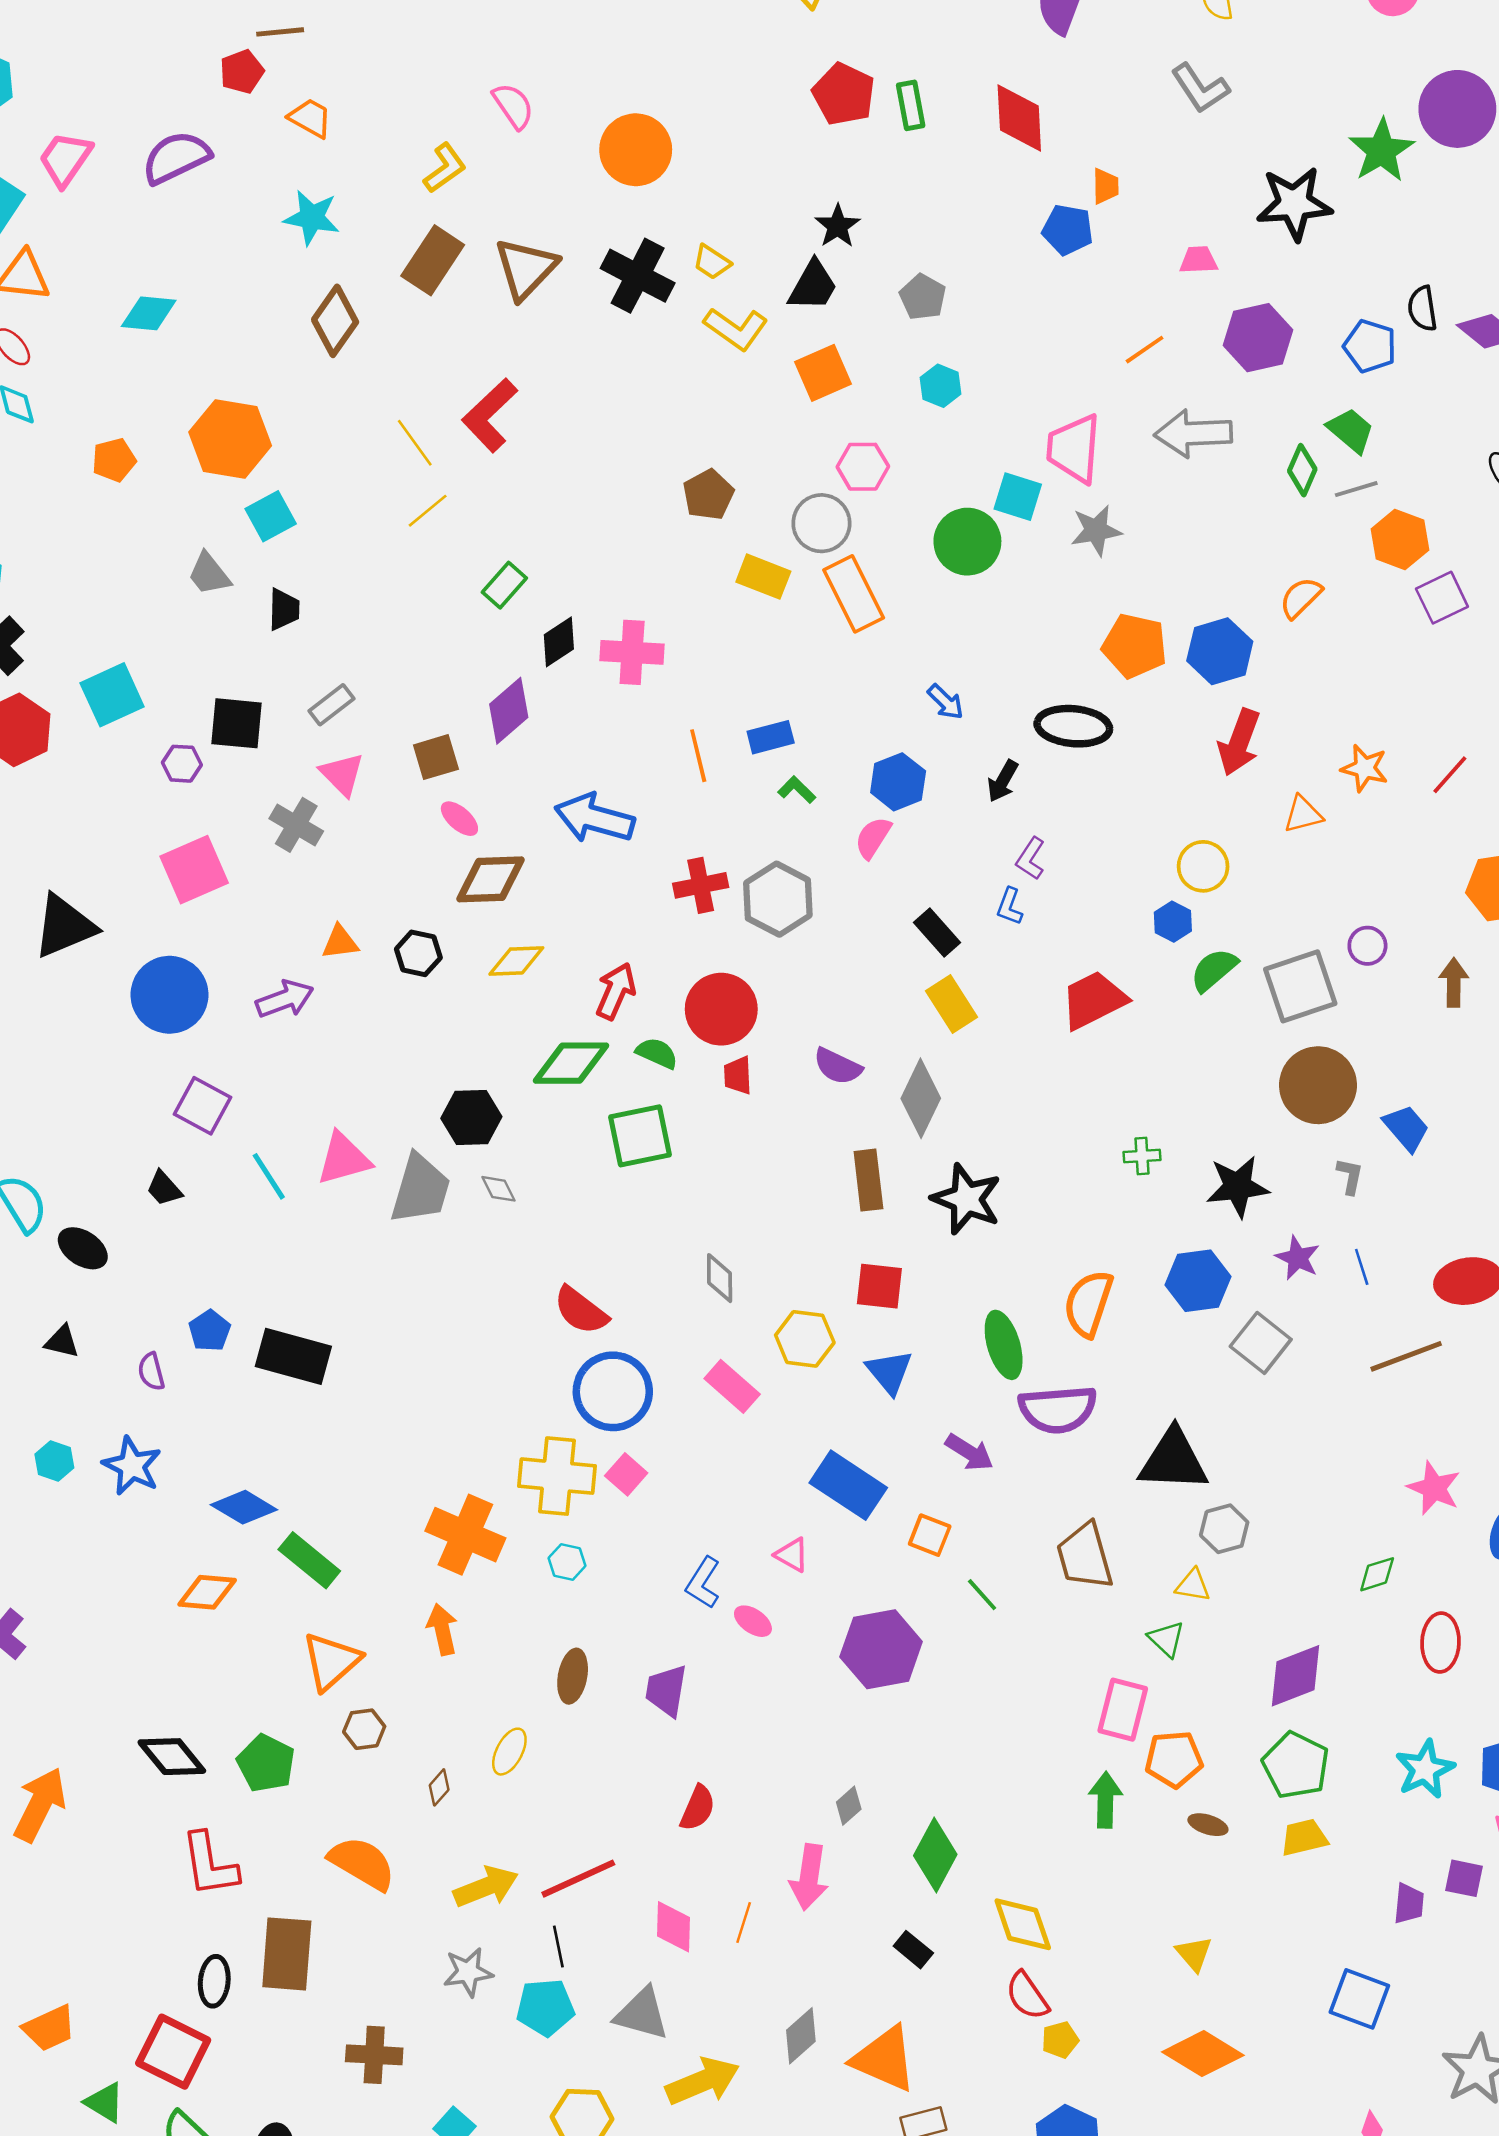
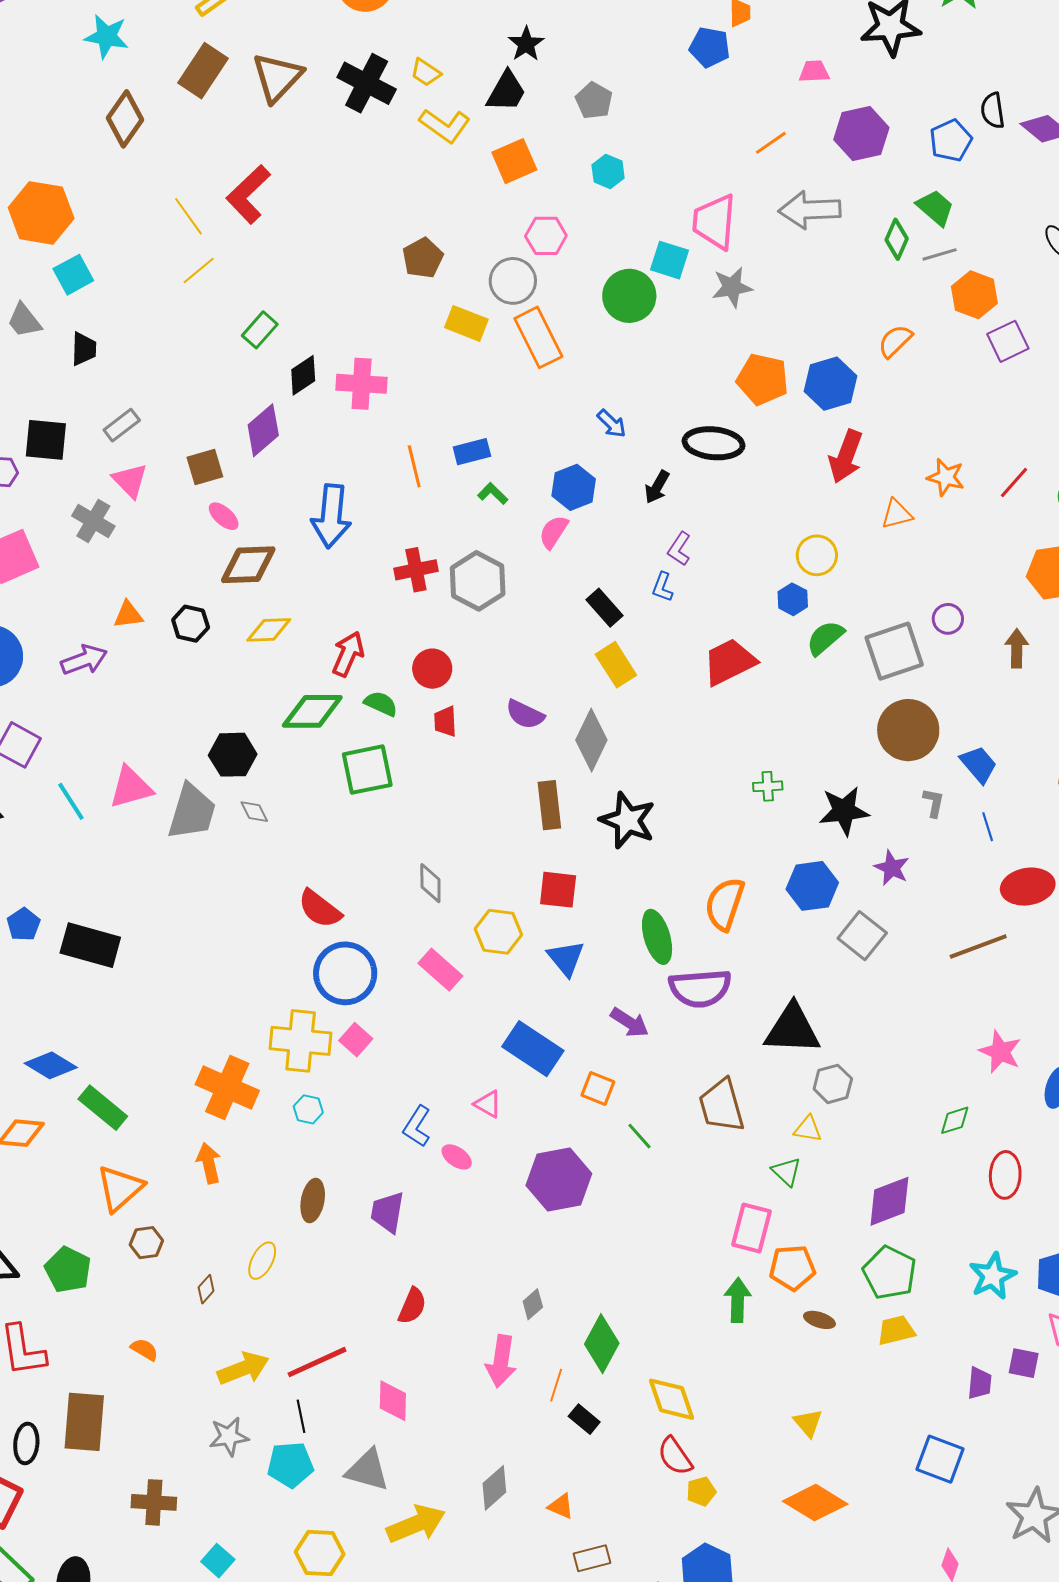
blue pentagon: (1370, 346) -> (951, 140), turned 30
blue arrow: (594, 818) -> (331, 516), turned -100
red circle: (721, 1009) -> (432, 669), size x0.7
blue line: (1362, 1267) -> (988, 827), moved
orange semicircle: (362, 1863) -> (144, 1350), size x0.5
orange line: (744, 1923) -> (556, 1385), moved
orange triangle: (884, 2059) -> (561, 1506), size x0.5

